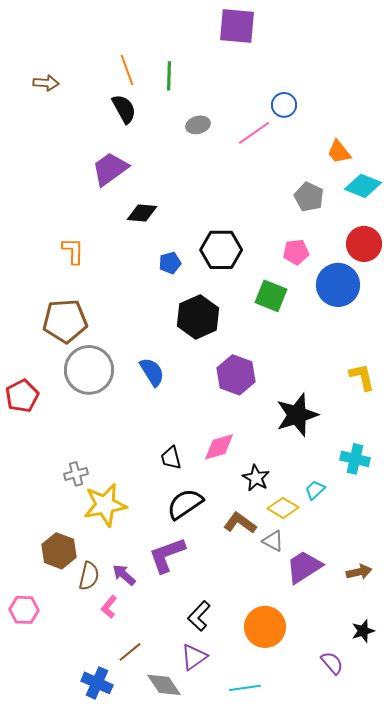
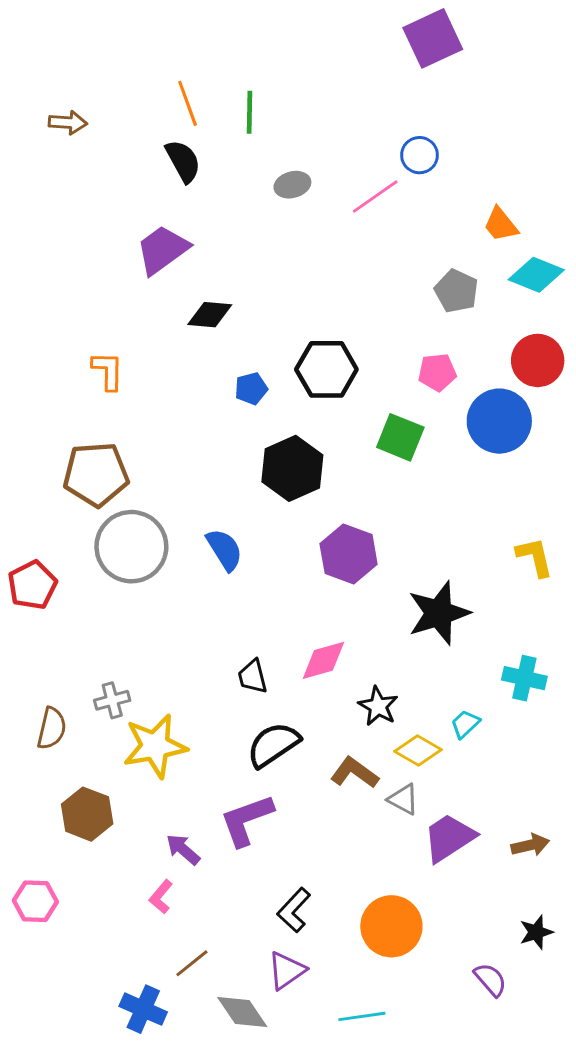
purple square: (237, 26) -> (433, 38), moved, turned -30
brown semicircle: (89, 576) -> (52, 728), moved

